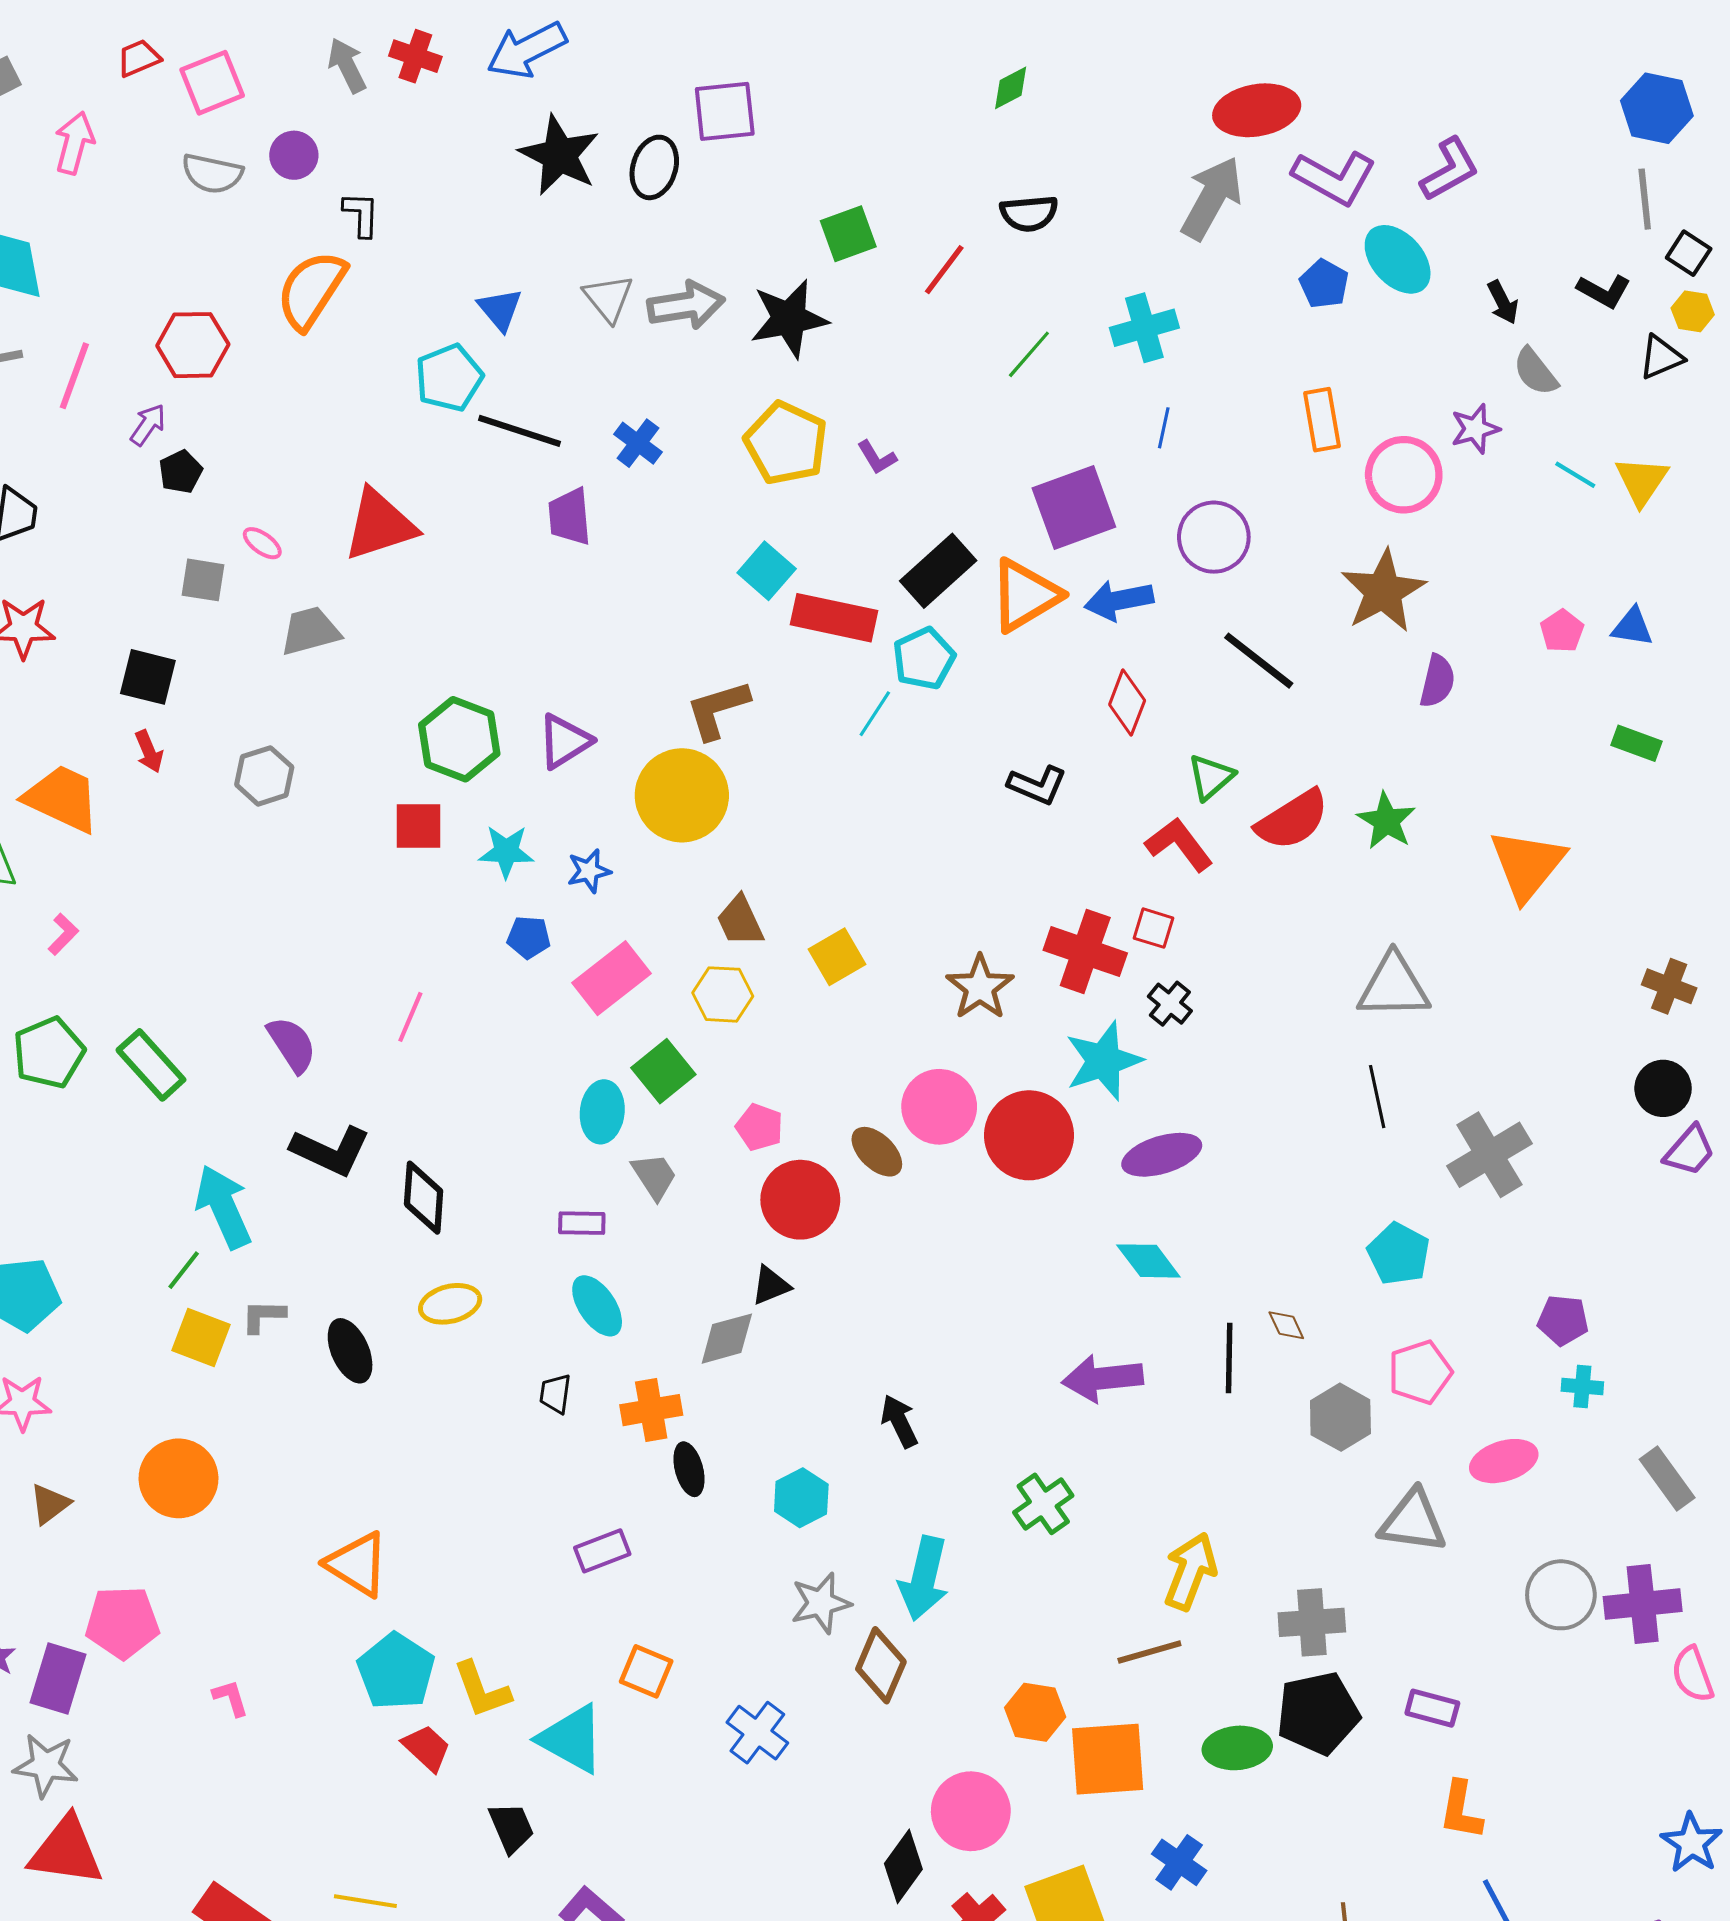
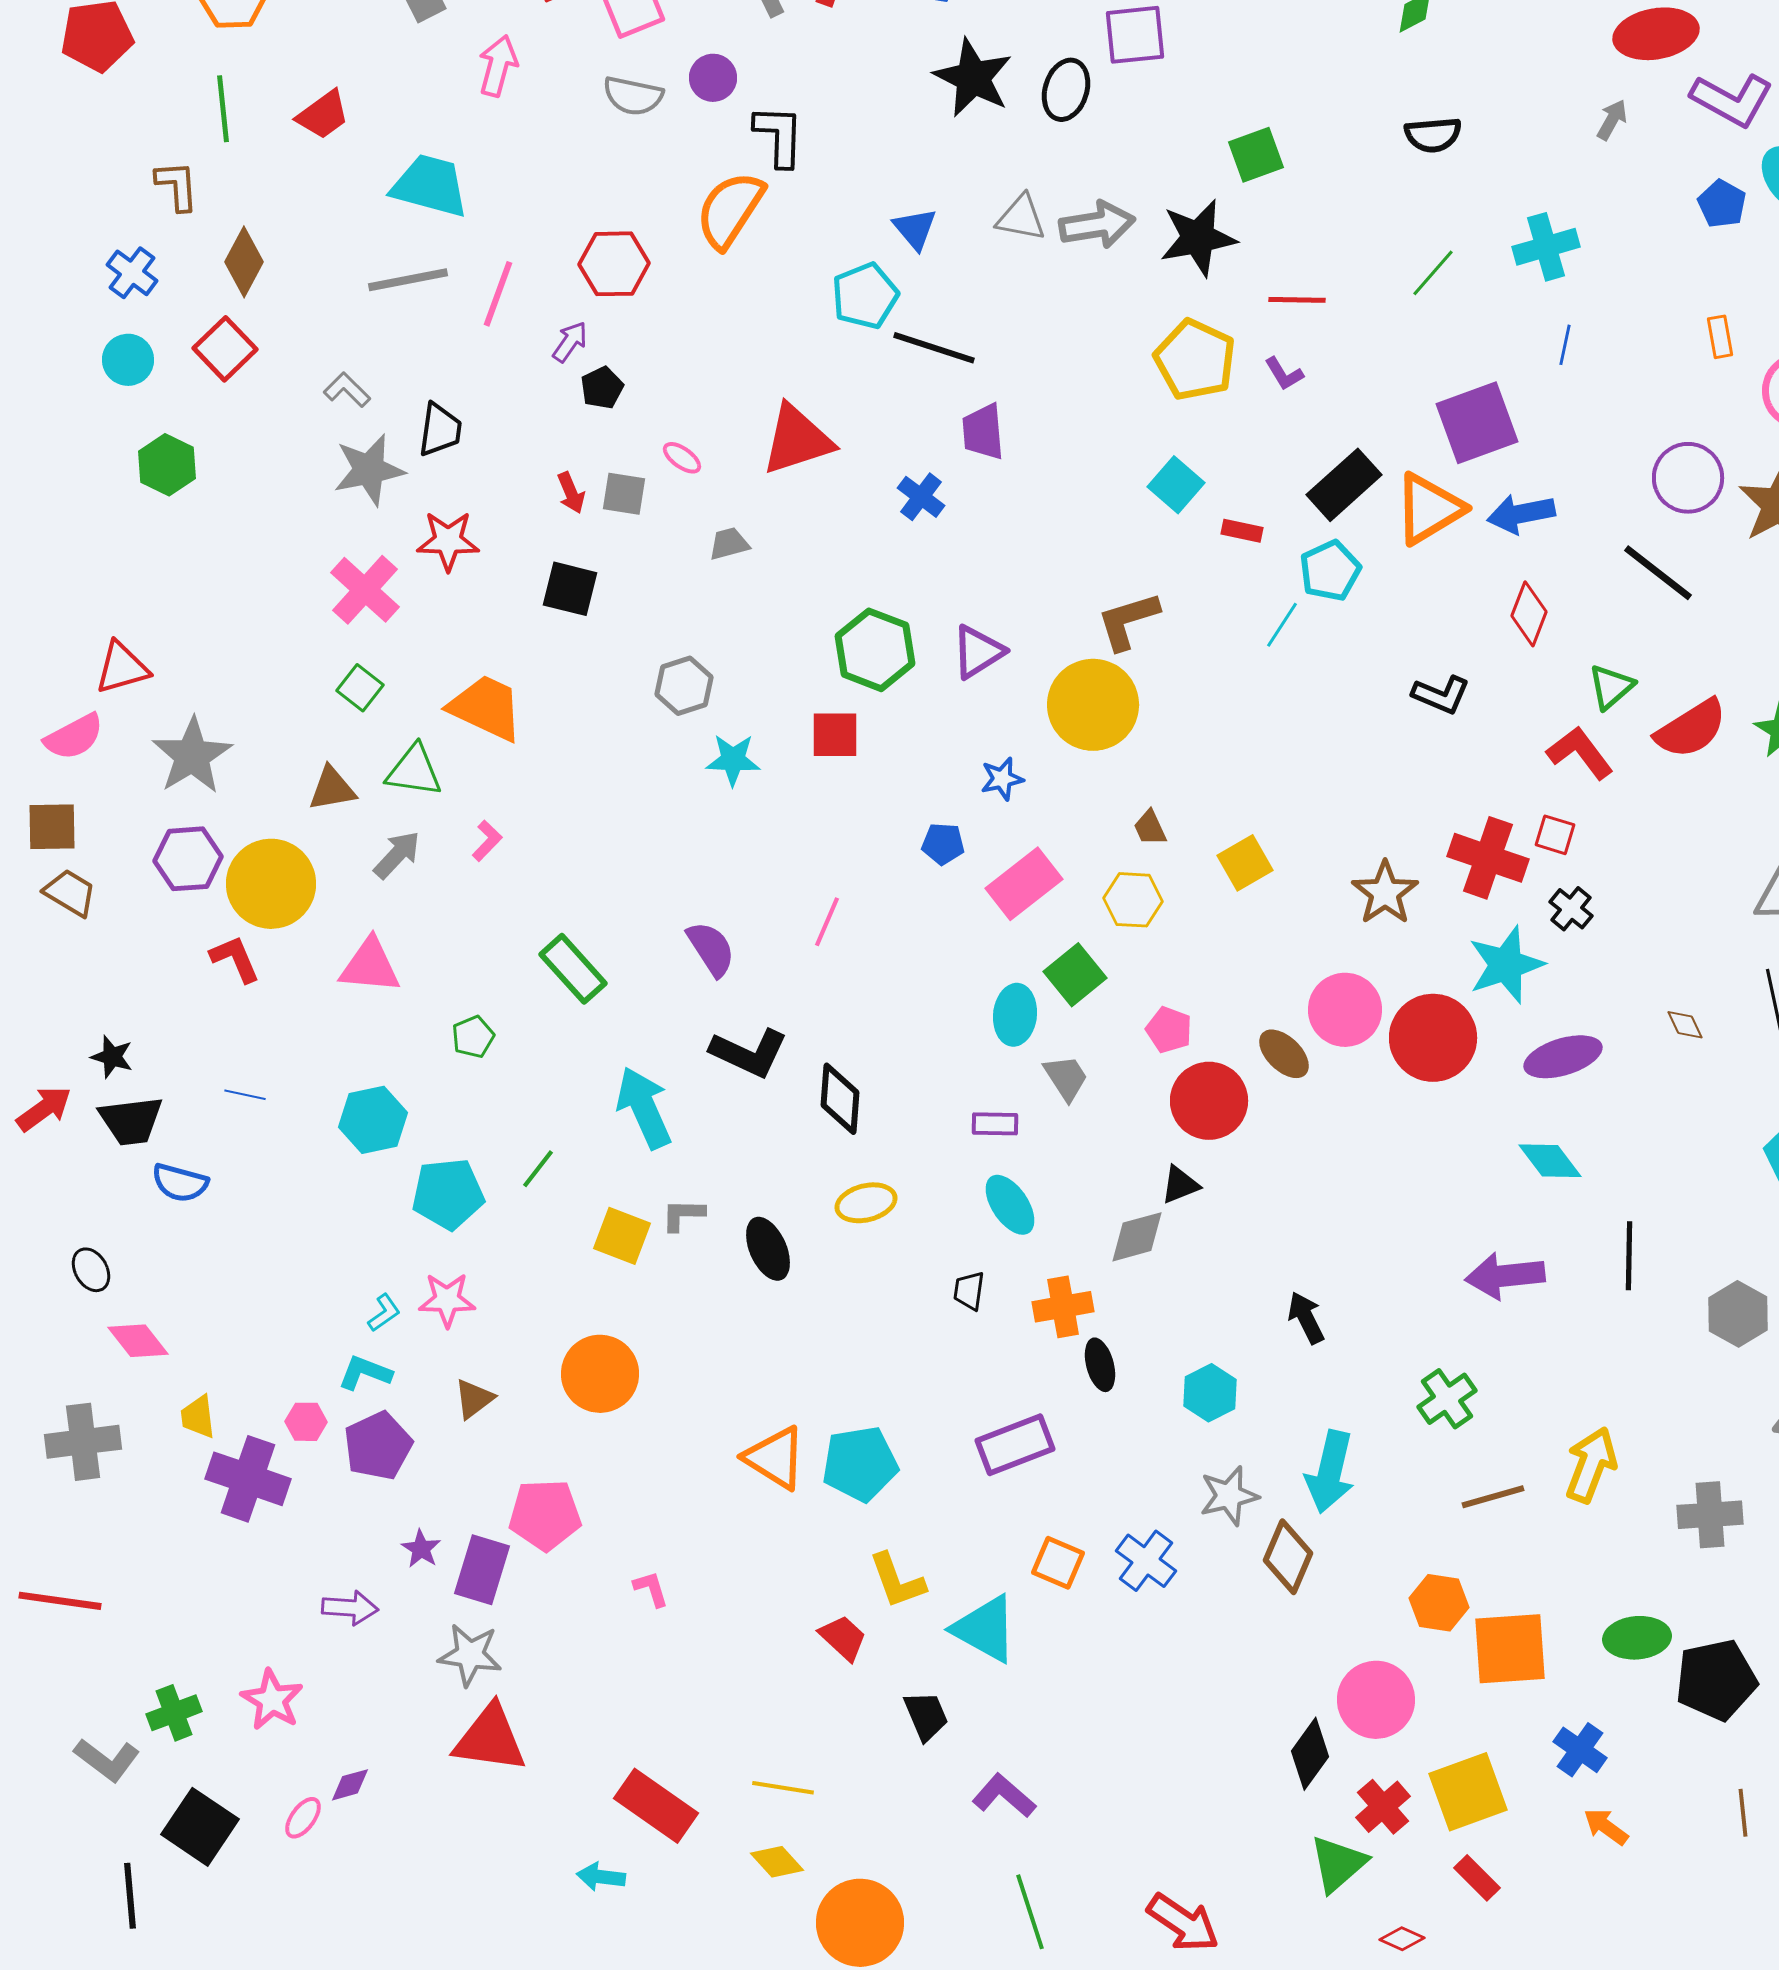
gray arrow: (1212, 198) -> (1612, 120), size x0.5
black L-shape: (361, 214) -> (779, 136), size x1.4
red line: (944, 270) -> (1297, 300), moved, turned 54
gray triangle: (608, 298) -> (1021, 218), turned -40
orange rectangle: (1322, 420) -> (1720, 337), size x0.7
blue cross: (638, 443) -> (921, 497), moved
purple circle: (1214, 537) -> (1688, 478), moved
red rectangle: (834, 618) -> (1242, 531), size x0.5
gray trapezoid: (310, 631) -> (729, 544), size x0.7
red arrow: (149, 751) -> (571, 493), moved
cyan star: (506, 852) -> (733, 760), moved
brown trapezoid: (740, 921) -> (1150, 828), size x0.7
green pentagon: (49, 1053) -> (473, 1037), moved, size x0.6
green line: (184, 1270) -> (538, 1169), moved
brown diamond: (1286, 1325) -> (1685, 1025), moved
purple rectangle: (602, 1551) -> (1015, 1445), size x1.4
brown line: (1149, 1652) -> (1493, 1497), moved
cyan pentagon: (396, 1671) -> (860, 1464), moved, turned 30
black pentagon: (1318, 1713) -> (1716, 1680), moved
blue cross: (757, 1733) -> (1146, 1561), moved

